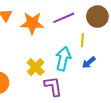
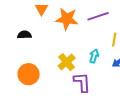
cyan arrow: (63, 59) -> (94, 56), size x0.6

